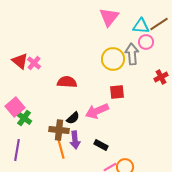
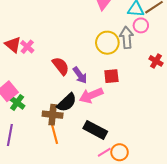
red cross: (161, 77) -> (156, 61), turned -32
red semicircle: (67, 82) -> (61, 66), turned 48
black semicircle: (73, 118) -> (67, 103), size x1.5
purple arrow: (75, 140) -> (80, 75), moved, turned -30
black rectangle: (101, 145) -> (95, 130), size x1.6

